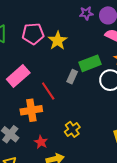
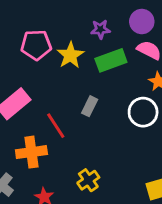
purple star: (86, 13) -> (100, 29), moved
green rectangle: (90, 63) -> (111, 60), moved

